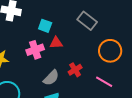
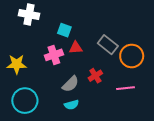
gray rectangle: (87, 21) -> (108, 45), moved
pink line: (104, 82) -> (125, 88), turned -36

